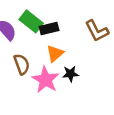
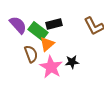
green rectangle: (31, 21) -> (38, 31), moved
orange triangle: (55, 54) -> (47, 44), moved

